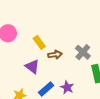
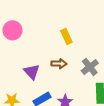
yellow rectangle: (39, 42) -> (66, 36), moved

